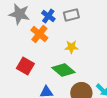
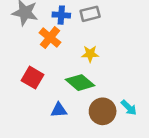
blue cross: (48, 16) -> (61, 15), turned -32

